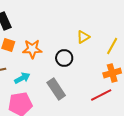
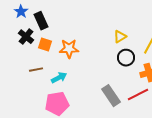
black circle: (64, 58) -> (126, 58), moved
gray rectangle: (56, 89) -> (111, 96), moved

